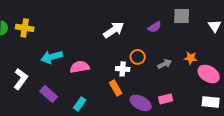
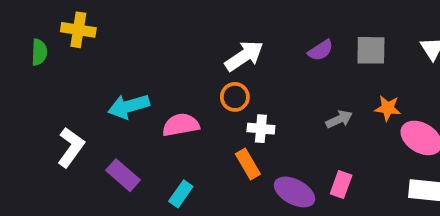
gray square: (182, 16) -> (371, 50), moved
yellow cross: (25, 28) -> (78, 30), moved
orange circle: (138, 57) -> (235, 97), moved
pink rectangle: (166, 99) -> (341, 185), turned -56

